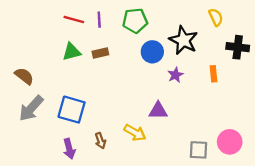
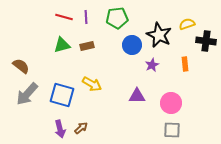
yellow semicircle: (216, 17) -> (187, 24), moved, turned -84
yellow arrow: (135, 133) -> (92, 84), moved
brown arrow: (100, 141) -> (81, 128), moved, turned -112
pink circle: (230, 142) -> (171, 103), moved

